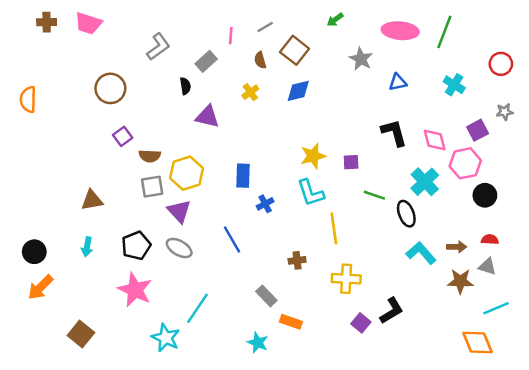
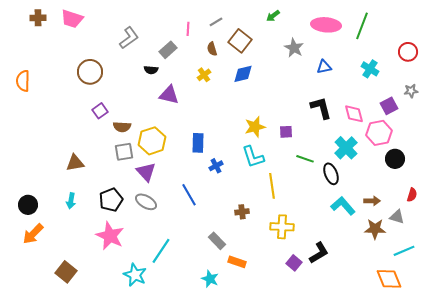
black semicircle: (185, 86) -> (151, 70), turned 104
red semicircle: (490, 239) -> (412, 195), moved, turned 104

